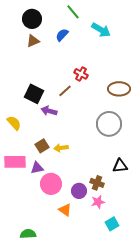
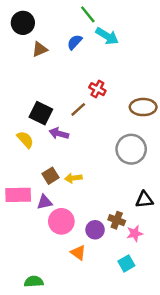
black circle: (32, 19) -> (23, 23), moved
cyan arrow: (101, 30) -> (107, 36), moved
yellow semicircle: (14, 123) -> (25, 140), moved
pink star: (98, 202) -> (135, 233), moved
cyan square: (112, 224) -> (126, 263), moved

